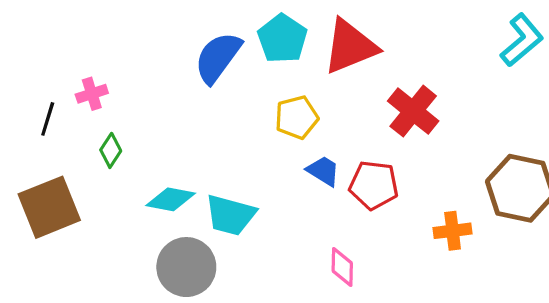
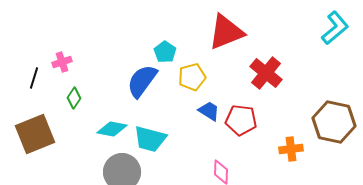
cyan pentagon: (282, 39) -> (165, 52), moved, size x0.7
blue semicircle: (218, 58) -> (142, 81), moved

